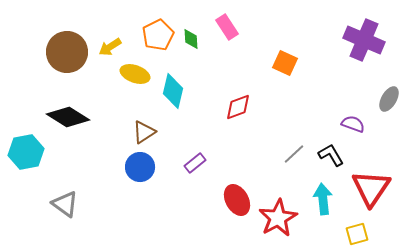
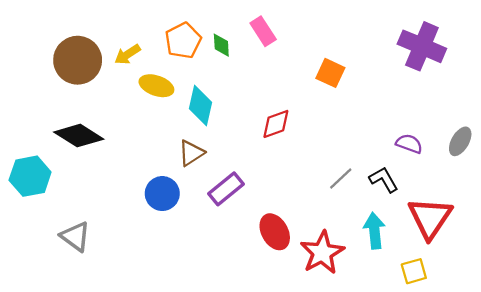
gray ellipse: (389, 99) -> (460, 141), moved
brown triangle: (144, 132) -> (191, 153), moved
purple rectangle: (195, 163) -> (226, 189), size x1.4

